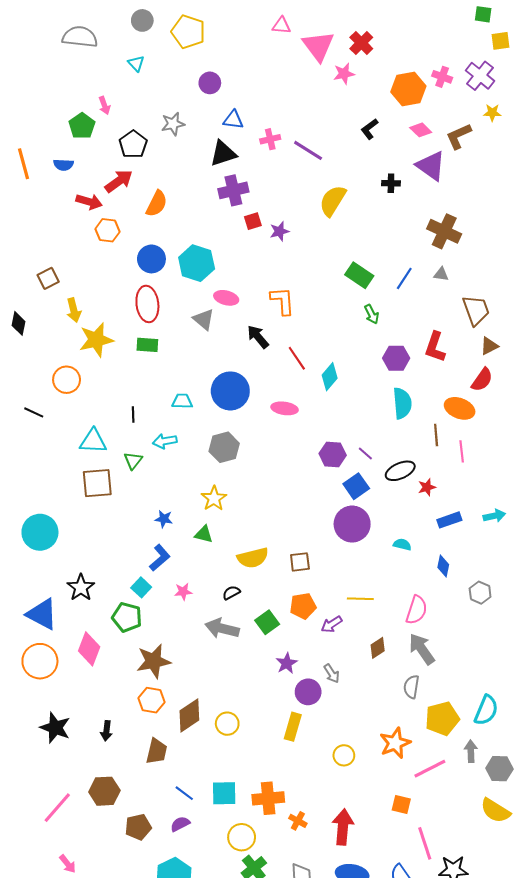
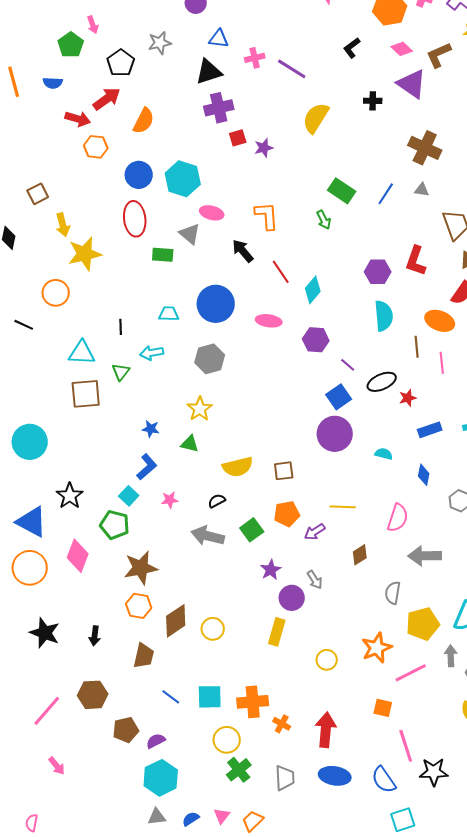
green arrow: (372, 314) -> (324, 220), moved
green rectangle: (147, 345) -> (163, 255), moved
purple hexagon: (333, 454) -> (316, 340), moved
gray arrow: (422, 649) -> (425, 556), moved, turned -56
purple semicircle: (180, 824) -> (156, 741), moved

